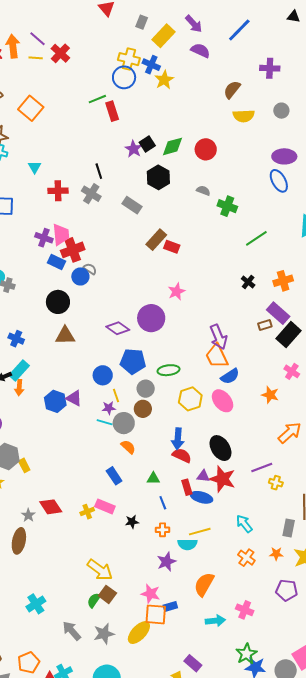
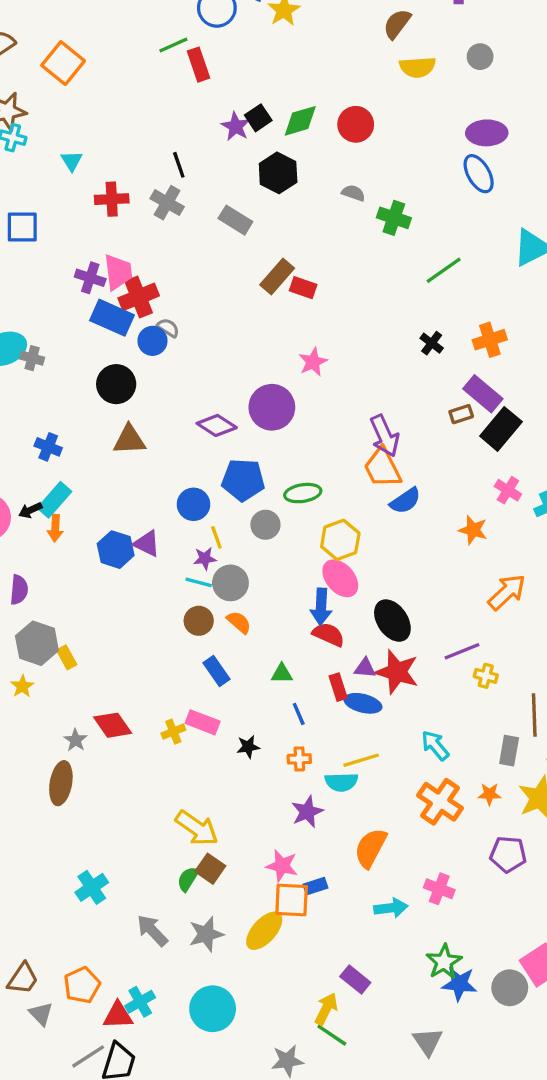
blue rectangle: (56, 262) -> (112, 318), size x1.4
pink ellipse: (223, 401) -> (340, 578), moved
brown circle: (143, 409) -> (199, 621), moved
orange cross: (246, 558) -> (440, 802), size x1.5

